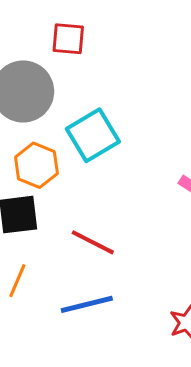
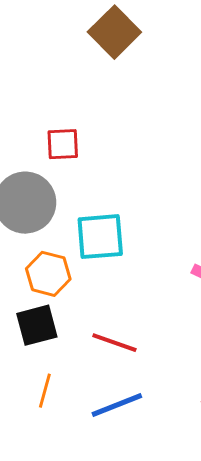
cyan square: (93, 135) -> (100, 237), turned 34

